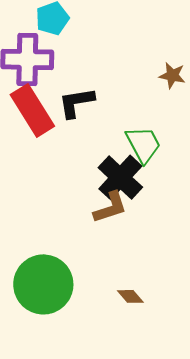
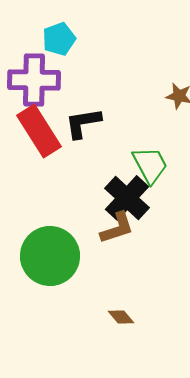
green circle: (43, 284) -> (50, 256), moved
brown diamond: (130, 296) -> (121, 317), moved

